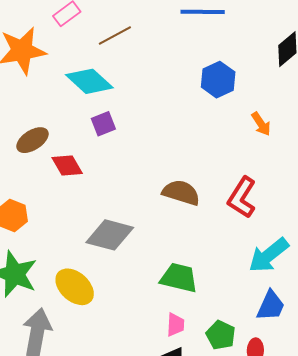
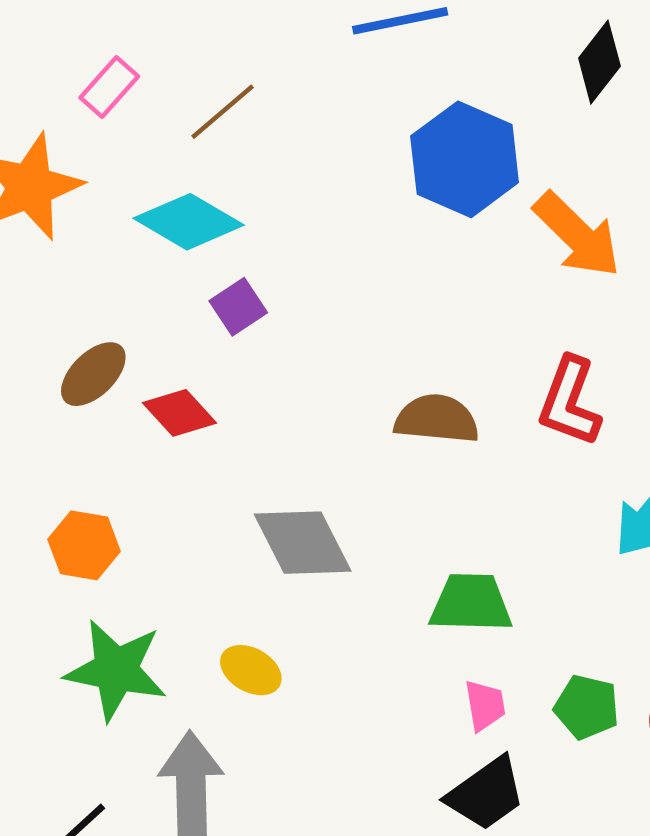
blue hexagon: (218, 80) -> (465, 159), size x1.4
orange arrow: (261, 124) -> (577, 235), size x1.8
gray diamond: (110, 235) -> (303, 543), turned 60
yellow ellipse: (75, 287) -> (251, 670), size x0.7

